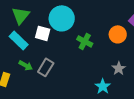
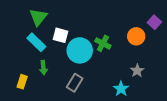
cyan circle: (62, 18) -> (80, 50), moved
green arrow: (26, 65) -> (43, 68), turned 56
gray rectangle: (46, 67) -> (75, 83), moved

